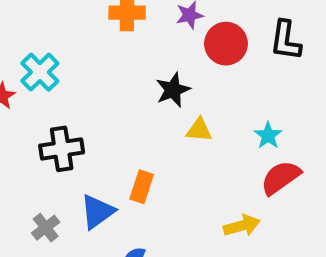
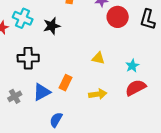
cyan cross: (40, 72) -> (23, 18), turned -30
black star: (173, 90) -> (52, 26), moved
yellow arrow: (242, 226) -> (98, 94), moved

